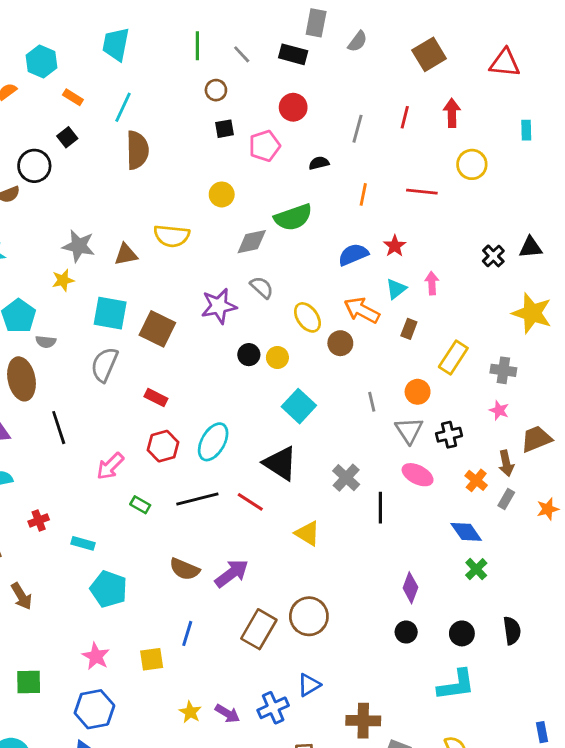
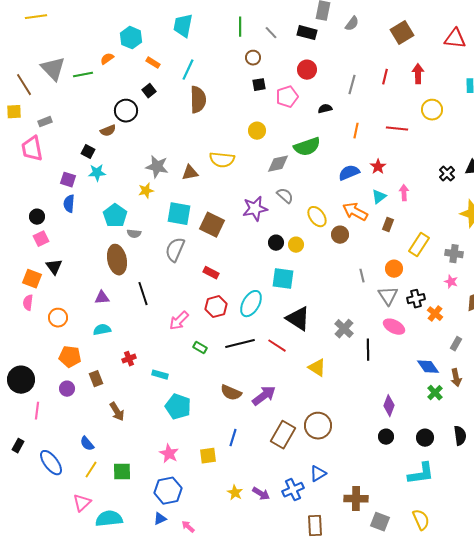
cyan square: (299, 406) -> (283, 279), moved, turned -35
brown arrow: (506, 463) -> (456, 378), moved
orange cross: (476, 480) -> (435, 314), moved

